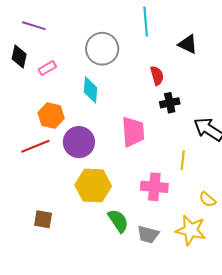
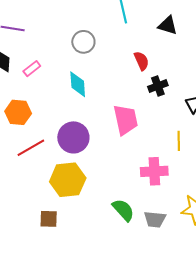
gray circle: (102, 49) -> (83, 42), size x0.7
orange hexagon: (51, 116) -> (18, 112), moved
yellow hexagon: (93, 185) -> (68, 180), moved

